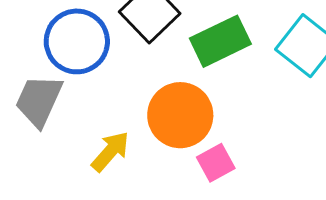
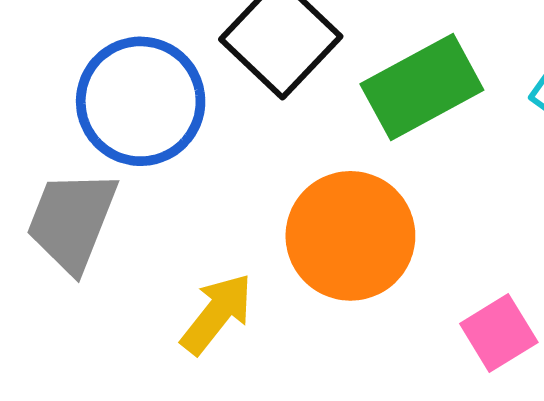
pink square: (216, 163) -> (499, 333), moved

